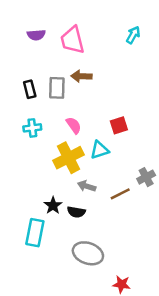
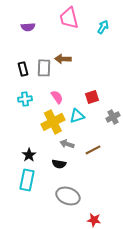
pink trapezoid: (72, 40) -> (69, 18), moved
gray cross: (146, 177) -> (113, 117), moved
black star: (53, 205) -> (29, 155), moved

